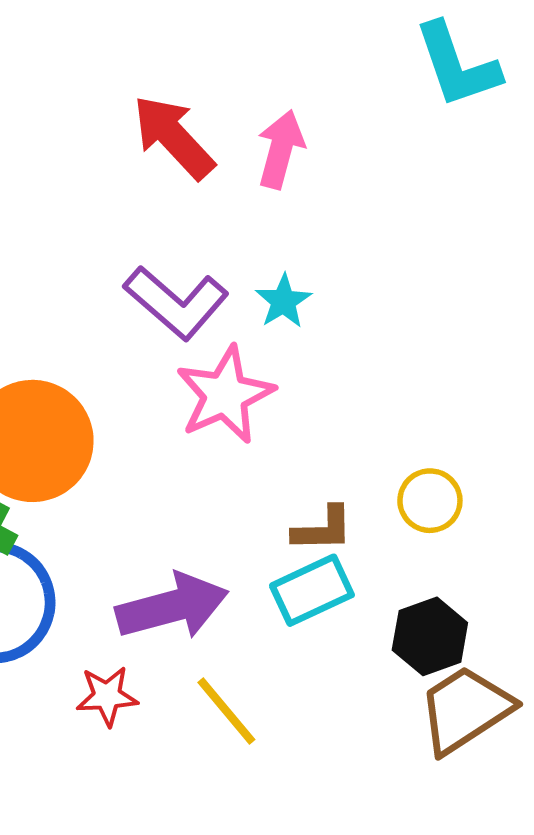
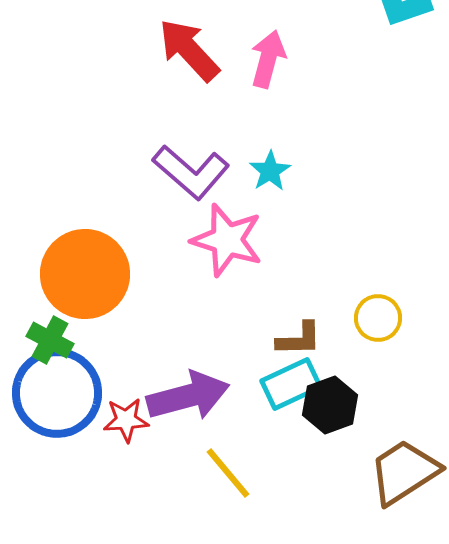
pink star: (225, 395) -> (227, 240), turned -30
black hexagon: (430, 636) -> (330, 405), moved
red star: (107, 696) -> (126, 420), moved

